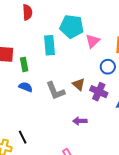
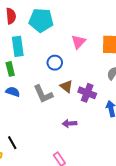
cyan pentagon: (72, 27) -> (41, 20), moved
cyan rectangle: (49, 45) -> (18, 46), moved
blue circle: (108, 67) -> (55, 63), moved

